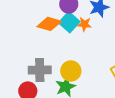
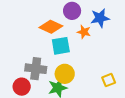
cyan square: (69, 22) -> (61, 46), moved, turned 30

